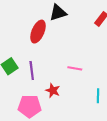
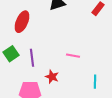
red ellipse: (38, 32) -> (22, 22), moved

